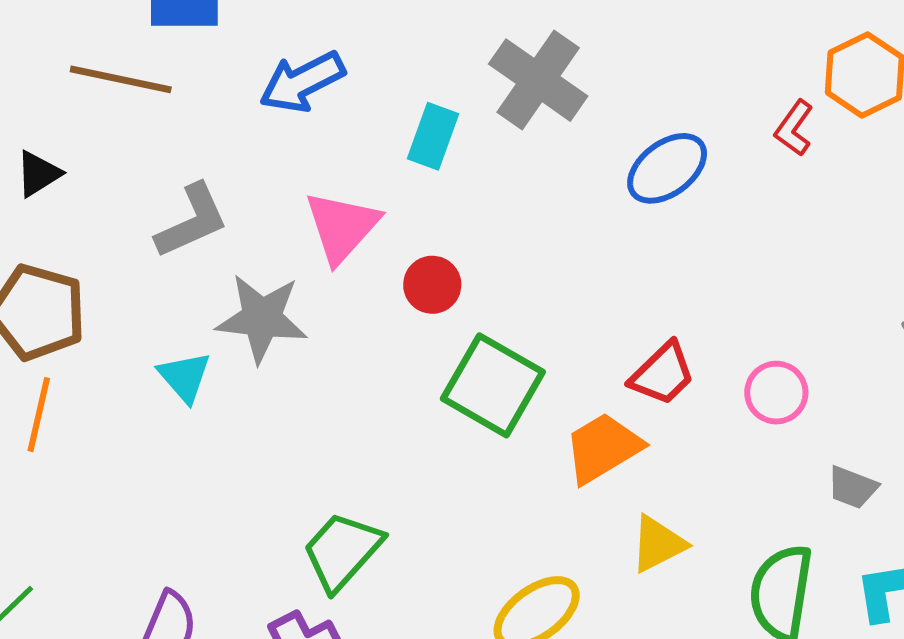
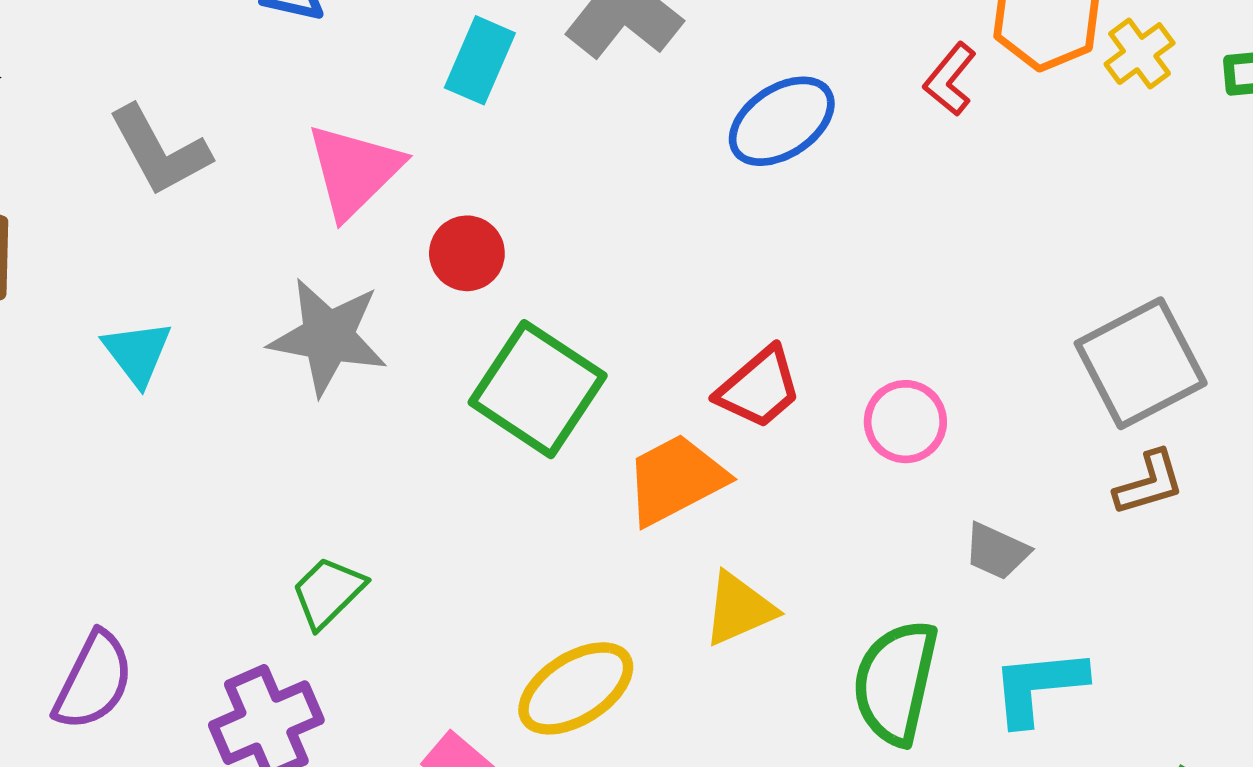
gray L-shape: (192, 221) -> (160, 151), turned 82
gray star: (262, 318) -> (328, 337), moved
green trapezoid: (342, 551) -> (328, 592), size x0.7

